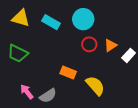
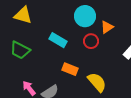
cyan rectangle: (51, 22) -> (58, 40), moved
orange triangle: (110, 45) -> (107, 27), moved

